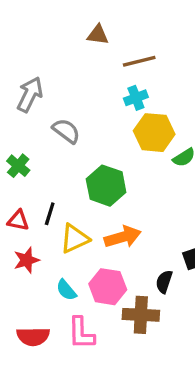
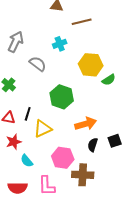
cyan cross: (136, 98) -> (60, 44), moved
orange arrow: (123, 237) -> (86, 124), moved
black semicircle: (164, 282) -> (93, 145), moved
cyan semicircle: (66, 290) -> (27, 161), moved

